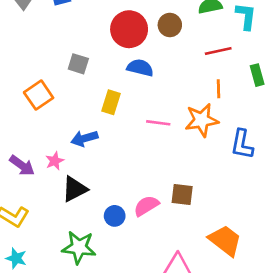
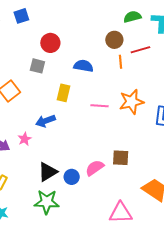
brown circle: (170, 25) -> (114, 40), moved
red circle: (129, 29) -> (50, 43), moved, size x0.7
orange line: (218, 89) -> (120, 62), moved
black triangle: (74, 189) -> (48, 172), moved

